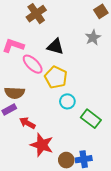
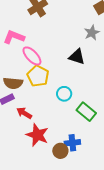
black triangle: (55, 47) -> (77, 57), moved
yellow pentagon: (56, 77) -> (38, 76), moved
blue cross: (84, 159) -> (72, 143), moved

